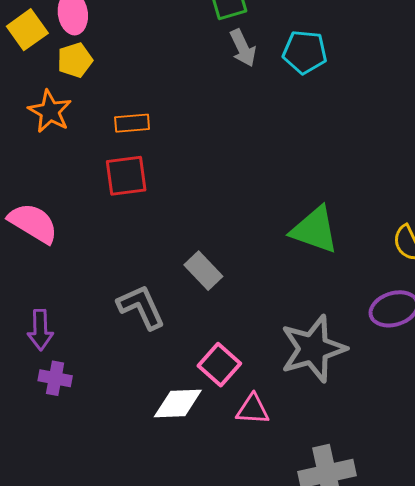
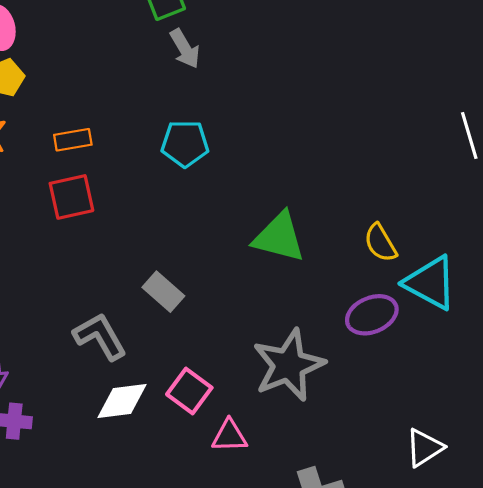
cyan pentagon: (305, 52) -> (185, 144), moved
white diamond: (178, 403) -> (122, 401), moved

